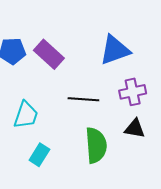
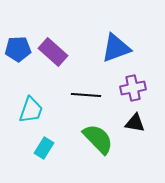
green semicircle: (96, 145) -> (98, 139), turned -40

